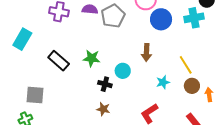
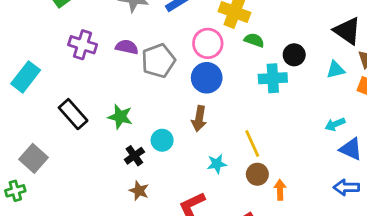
blue circle: (161, 19) -> (207, 78), moved
black cross: (105, 84) -> (134, 156), turned 32
gray square: (35, 95) -> (33, 158), turned 30
brown star: (103, 109) -> (139, 191), moved

